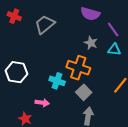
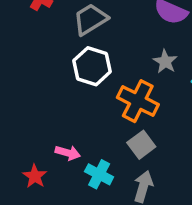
white hexagon: (16, 72) -> (92, 66), moved
cyan cross: (57, 81) -> (99, 174), moved

